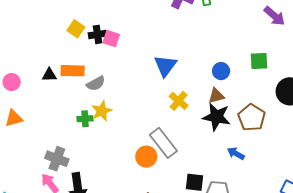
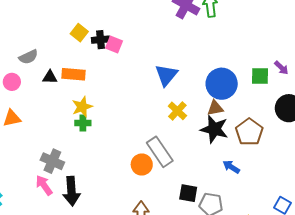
purple arrow: (274, 16) -> (281, 68), moved, size x0.7
blue circle: (221, 71) -> (222, 84), size x1.8
gray semicircle: (96, 83) -> (28, 57), moved
yellow star: (102, 111) -> (82, 107), moved

